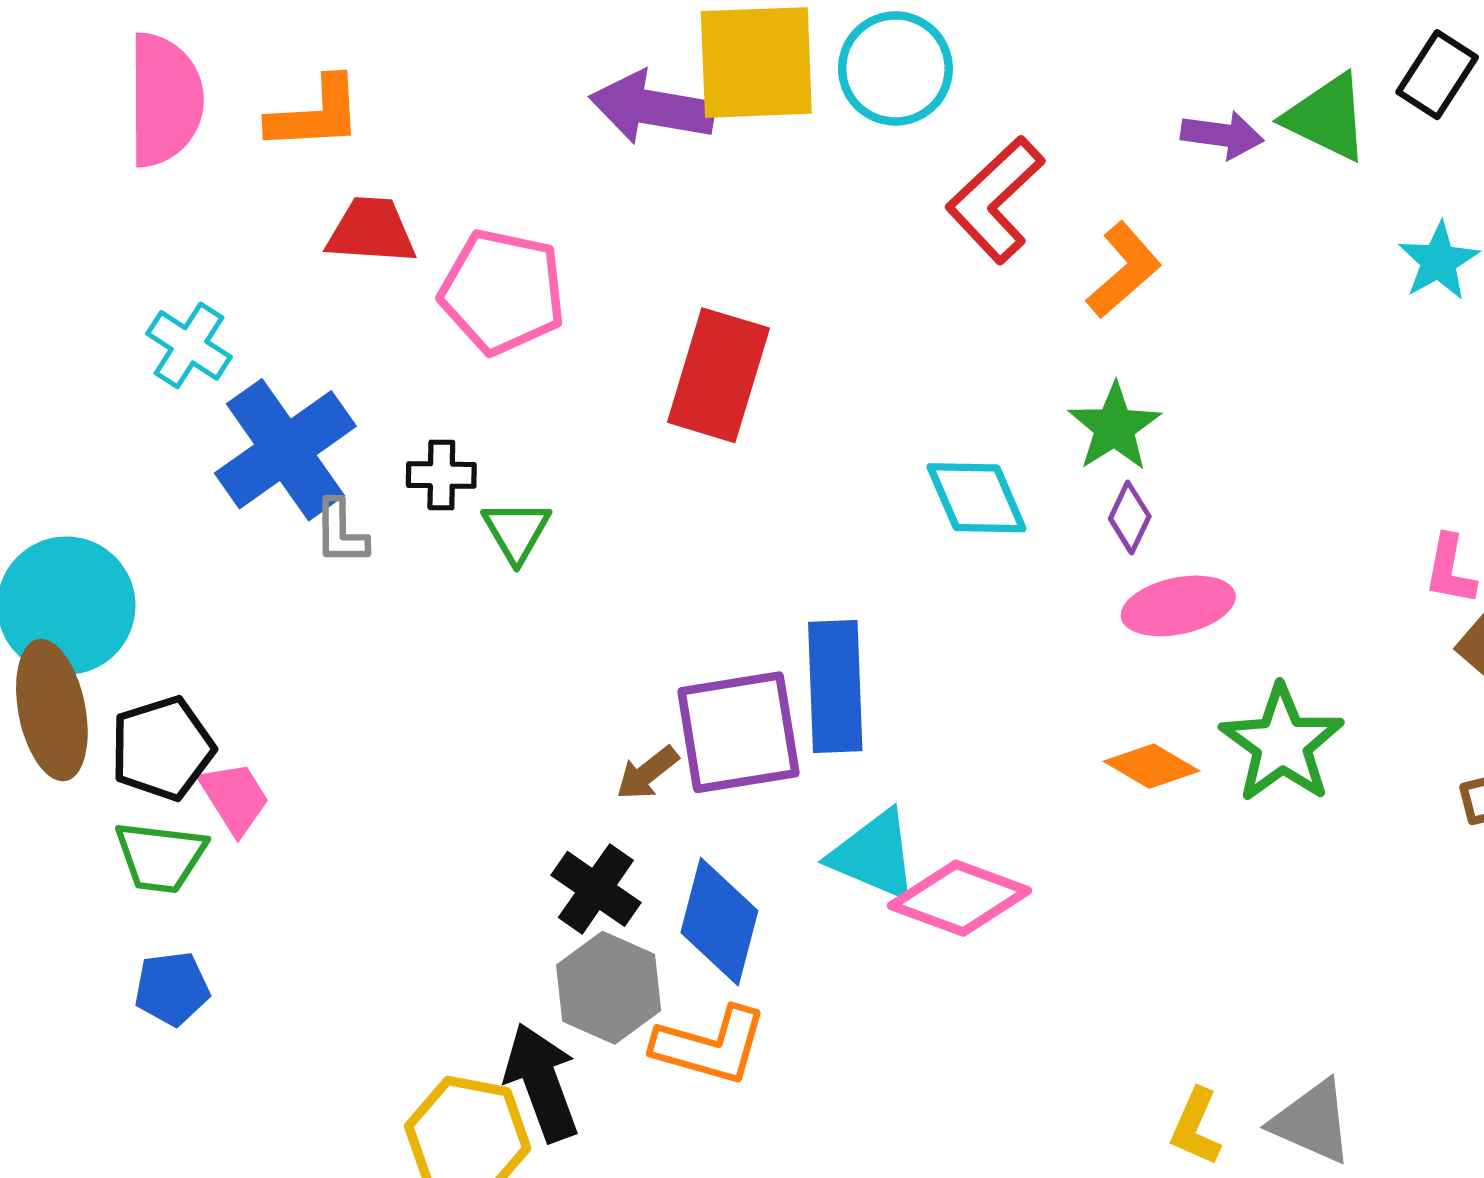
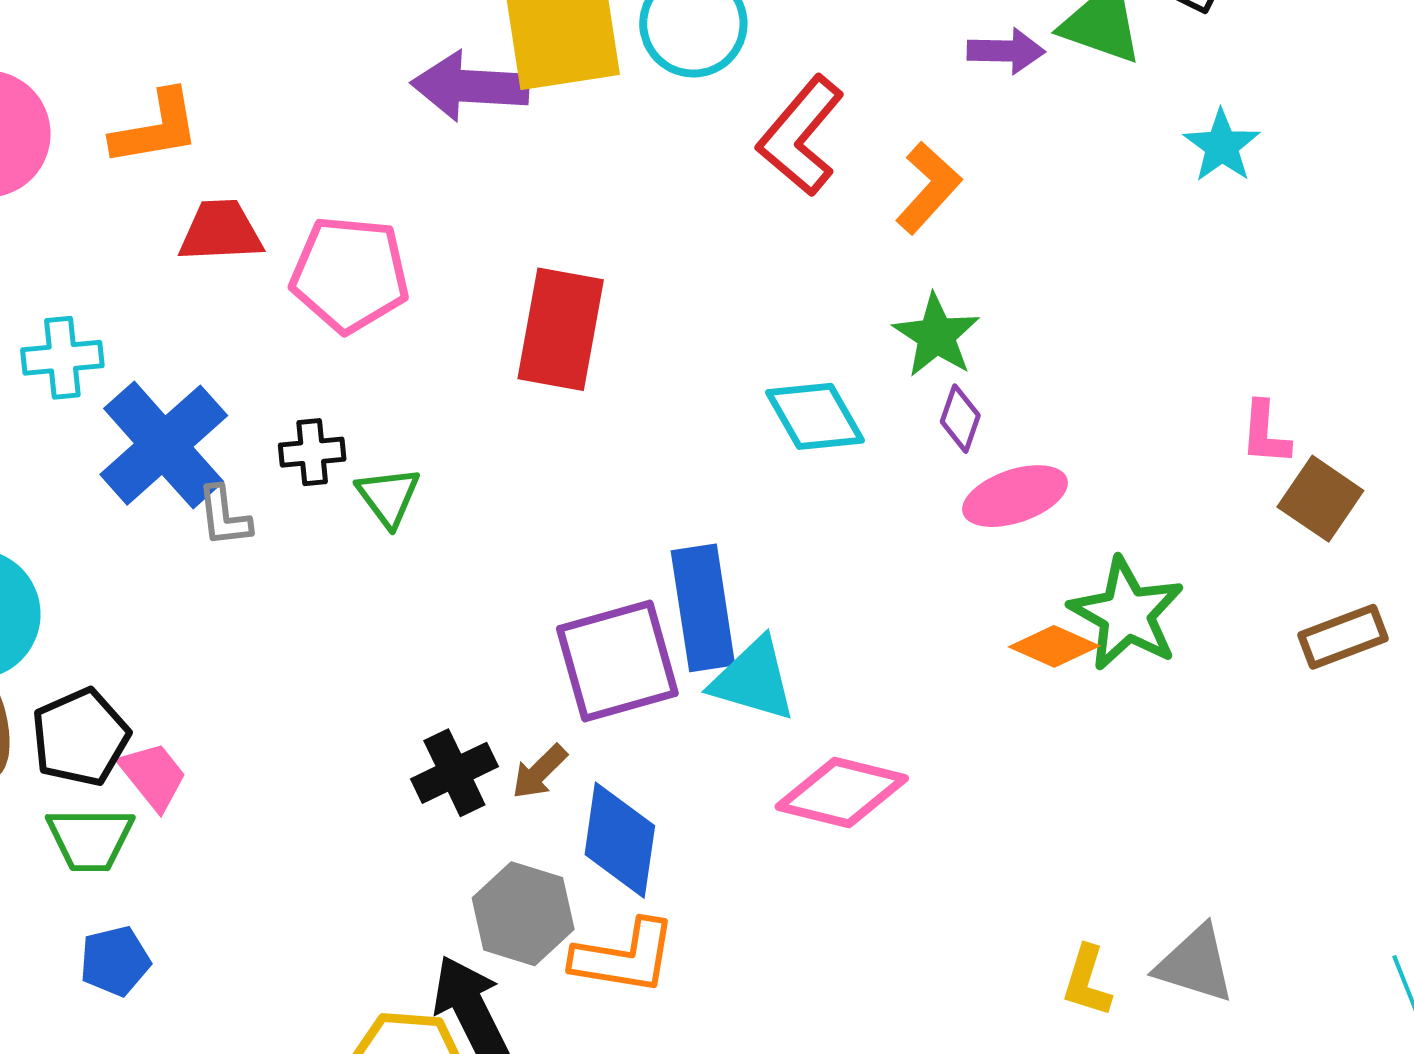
cyan cross: (189, 345) -> (62, 358), turned -32
orange diamond: (1152, 766) -> (1054, 646), moved
brown arrow: (647, 773) -> (539, 772), moved
cyan triangle: (874, 855) -> (753, 680), moved
black cross: (596, 889) -> (454, 773), moved, turned 36

